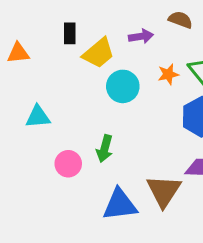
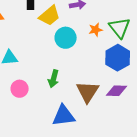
pink circle: (68, 164) -> (20, 89), moved
brown triangle: (164, 191) -> (88, 92), moved

